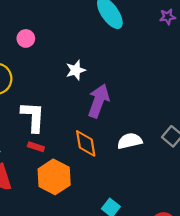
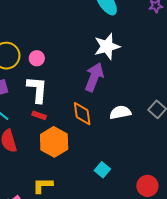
pink circle: (26, 38) -> (37, 58), moved
white star: (76, 70) -> (107, 46), moved, size x1.5

